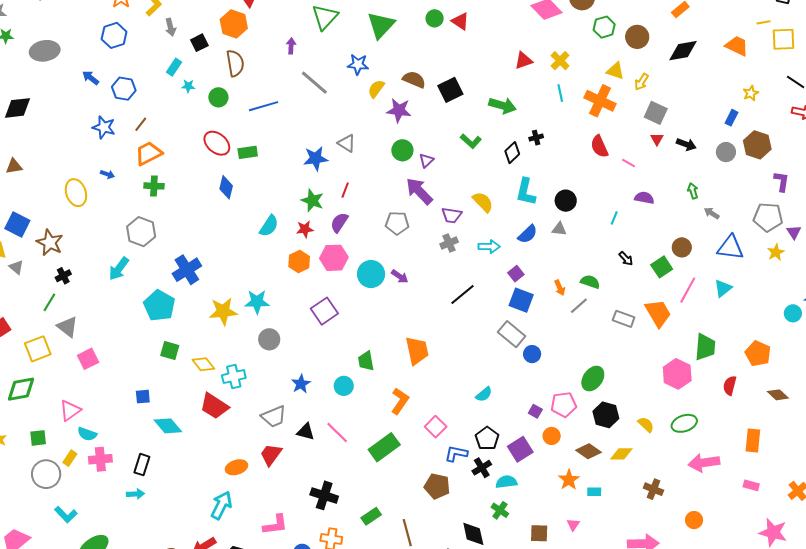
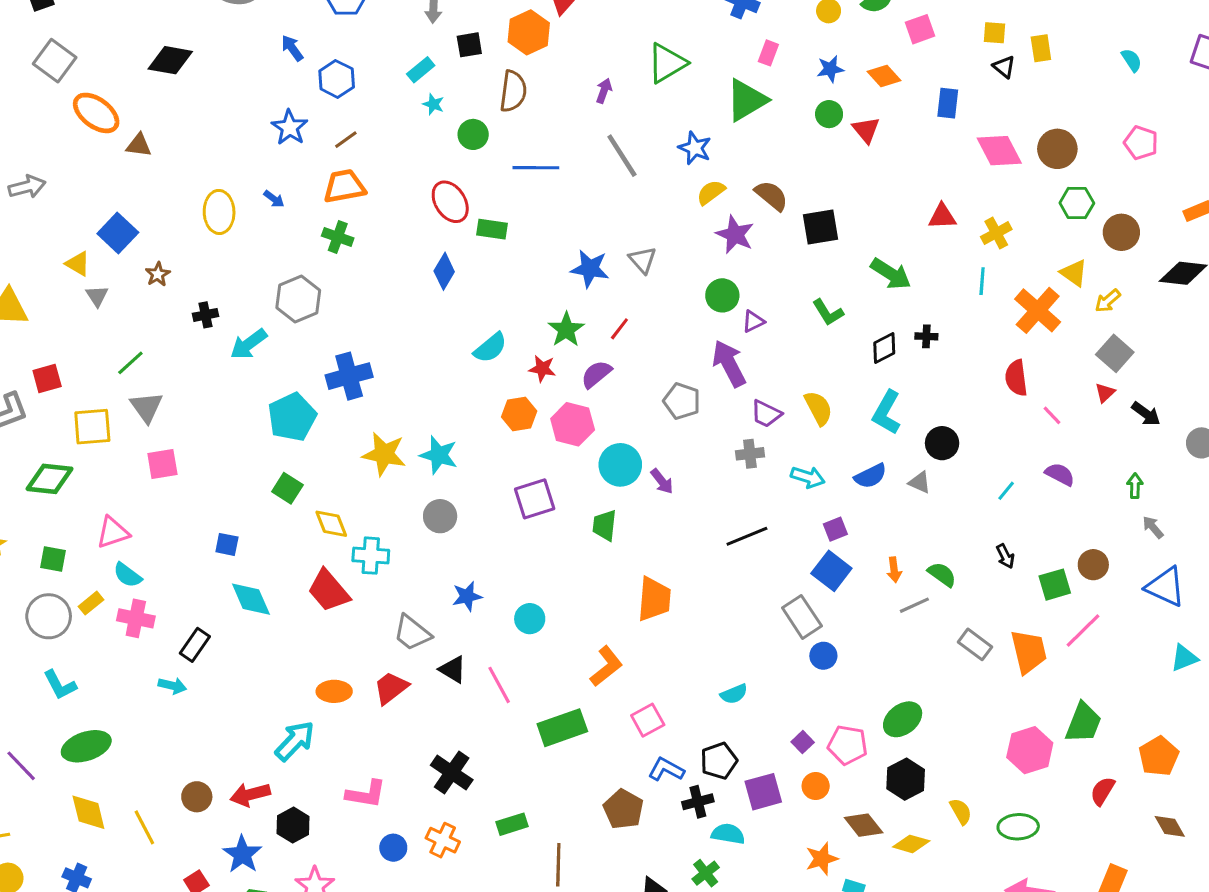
brown star: (50, 243) -> (158, 274), size x0.6
black cross: (63, 276) -> (206, 315), moved
cyan triangle: (723, 288) -> (1184, 658), moved
green trapezoid: (366, 361) -> (605, 525), moved
gray trapezoid: (274, 417) -> (412, 633), turned 44

